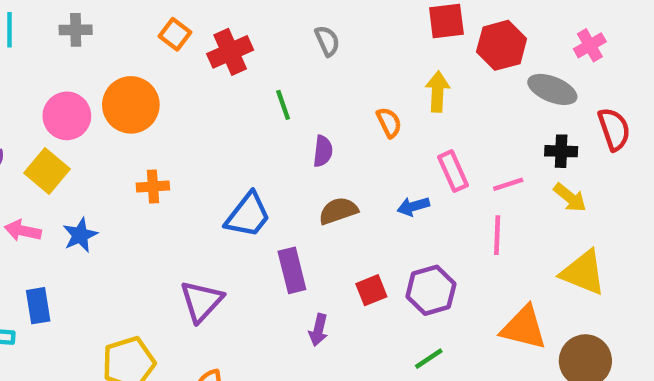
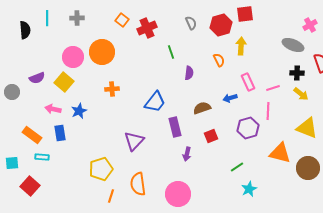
red hexagon: (502, 45) -> (221, 25), moved
brown semicircle: (338, 211) -> (202, 108), moved
purple hexagon: (431, 290) -> (248, 128), moved
blue rectangle: (38, 306) -> (60, 133), moved

